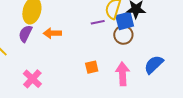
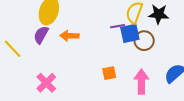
blue square: (125, 21) -> (130, 33), moved

